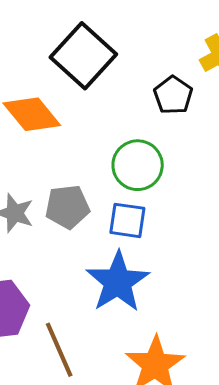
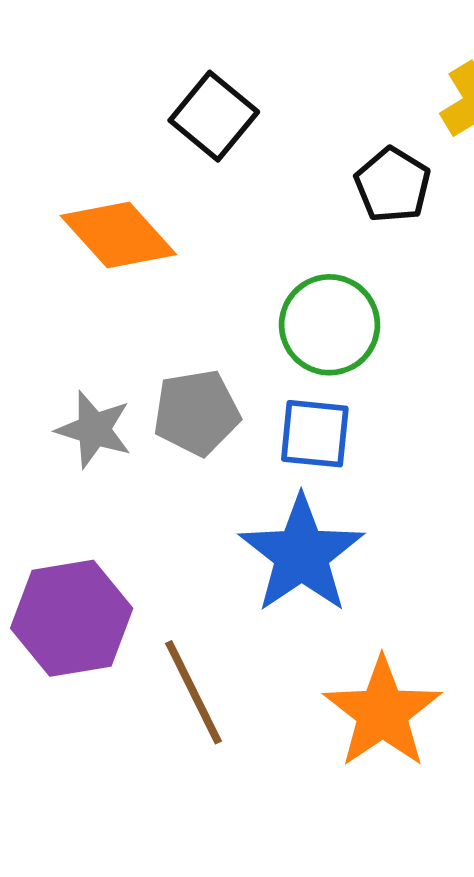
black square: (83, 56) -> (214, 116), size x0.7

